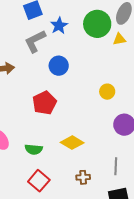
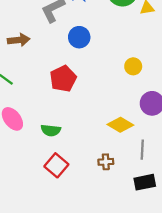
yellow diamond: (72, 143) -> (120, 125), moved

